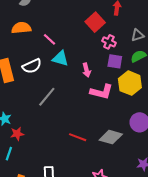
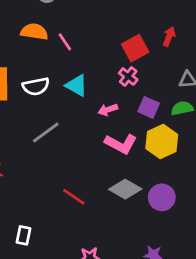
pink line: (49, 39) -> (65, 42), moved
pink cross: (109, 42) -> (128, 76), moved
pink arrow: (86, 70) -> (108, 110), turned 72
gray diamond: (111, 137) -> (125, 189), moved

